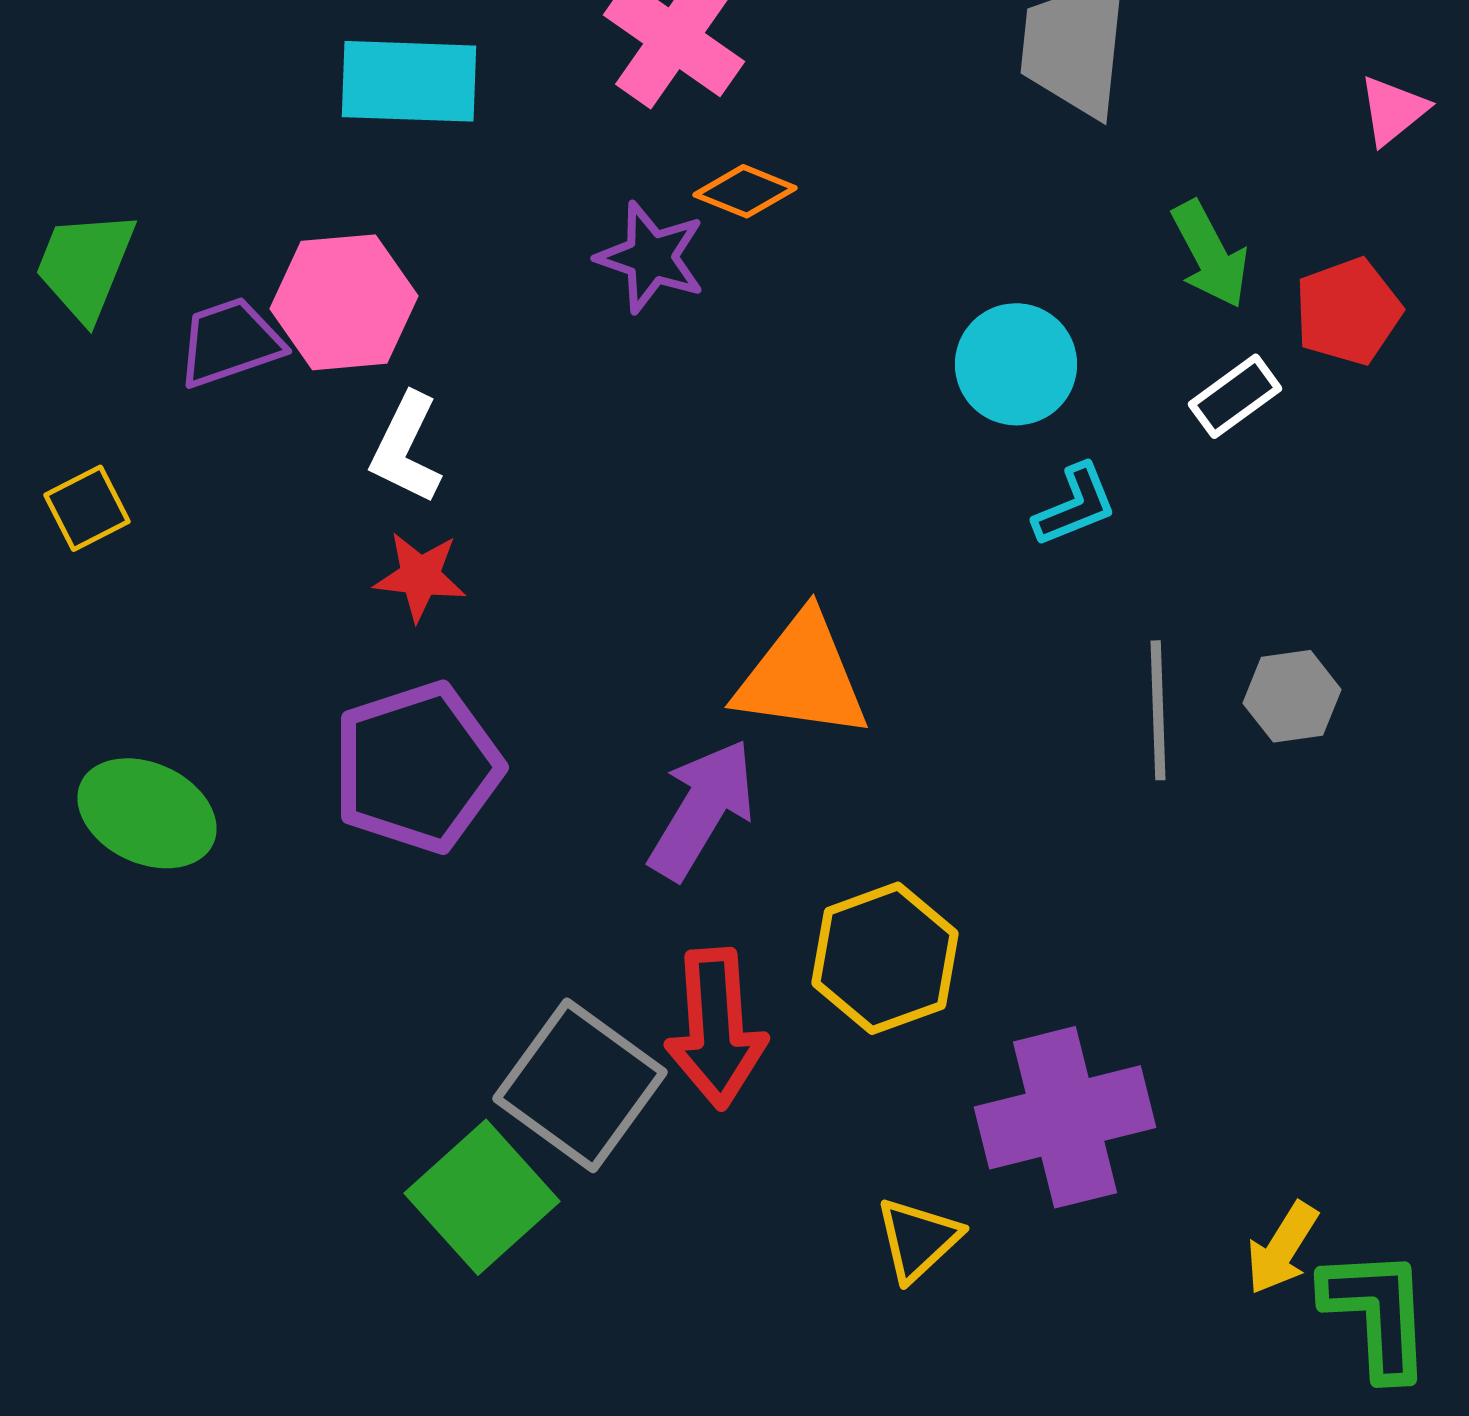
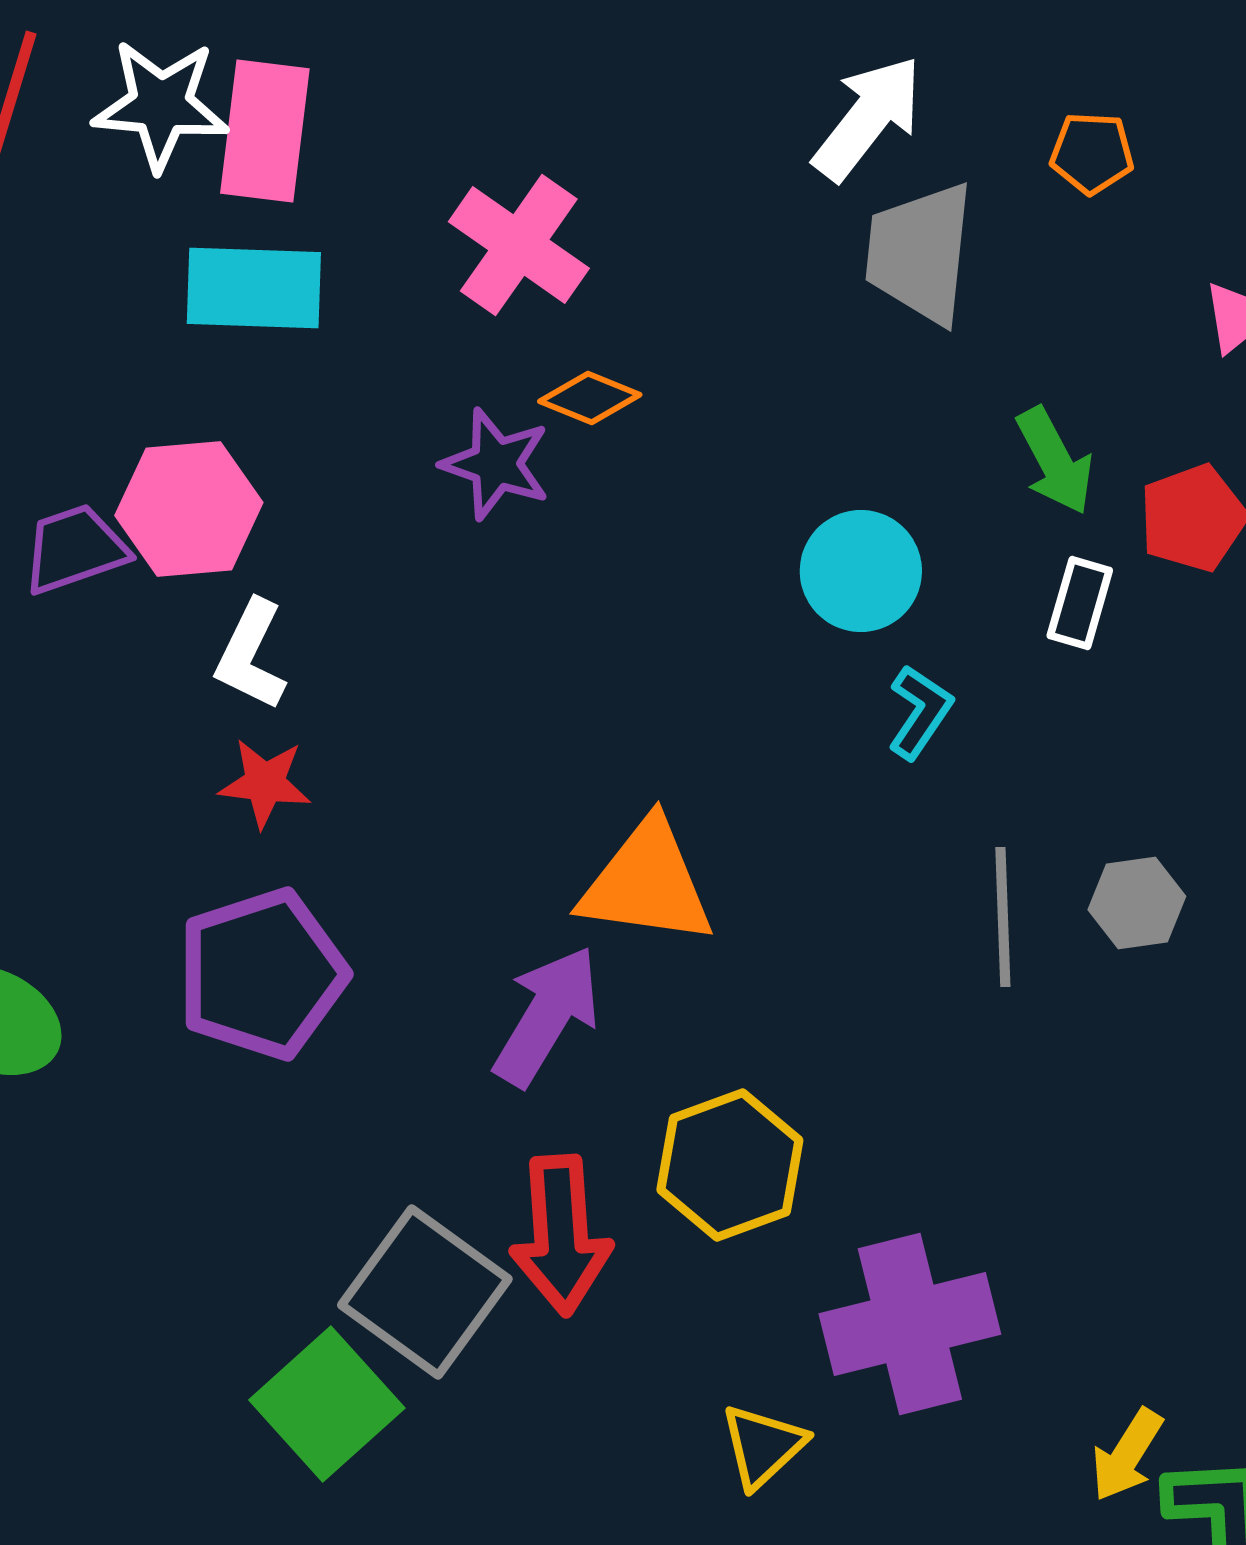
white rectangle: (1235, 396) -> (1080, 603), turned -38
cyan L-shape: (1075, 505) -> (920, 712), turned -34

